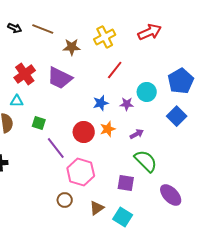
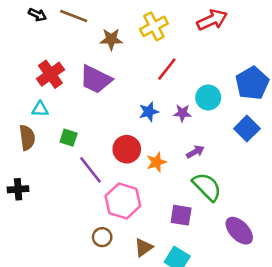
orange star: (108, 129) -> (156, 162), moved

